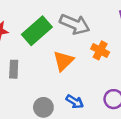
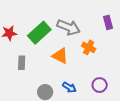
orange triangle: (63, 61) -> (60, 56), turned -48

